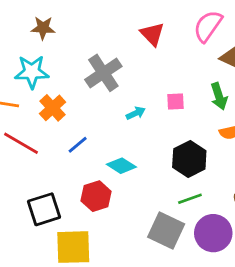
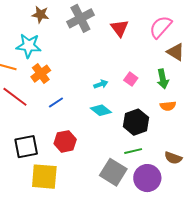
gray cross: (103, 73) -> (80, 18), moved
pink square: (176, 101) -> (131, 79), turned 32
cyan diamond: (121, 166) -> (101, 110), moved

